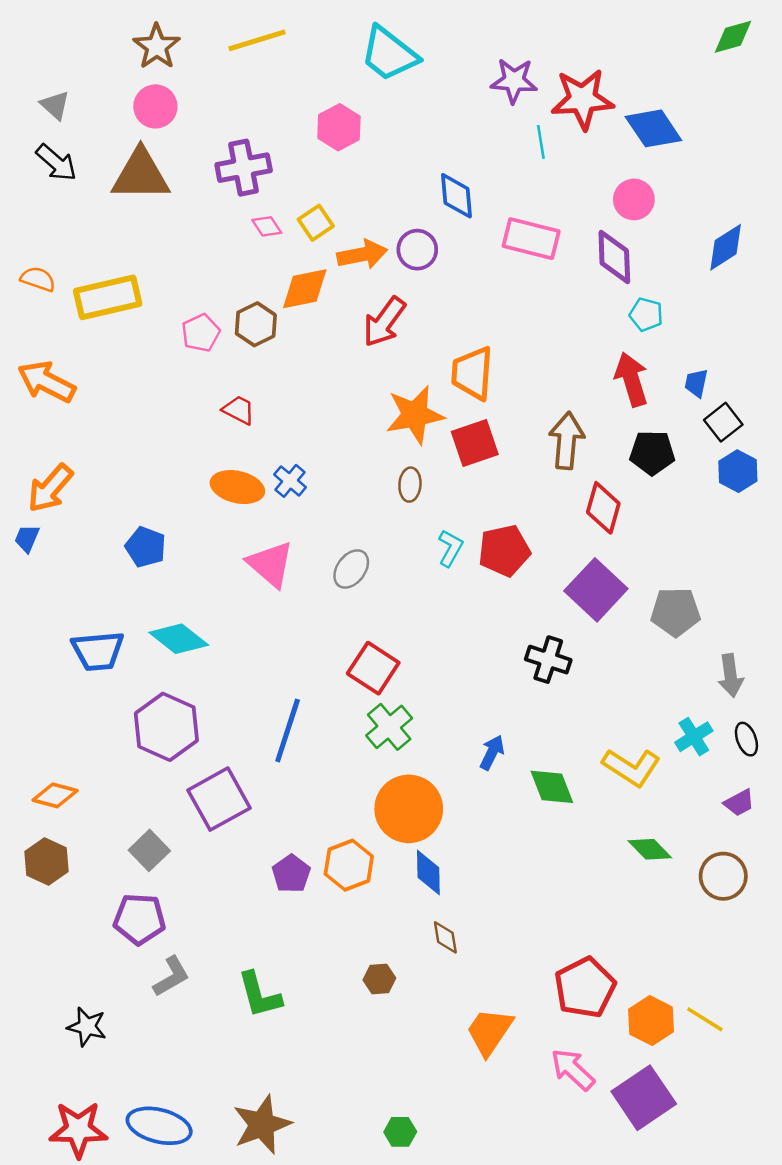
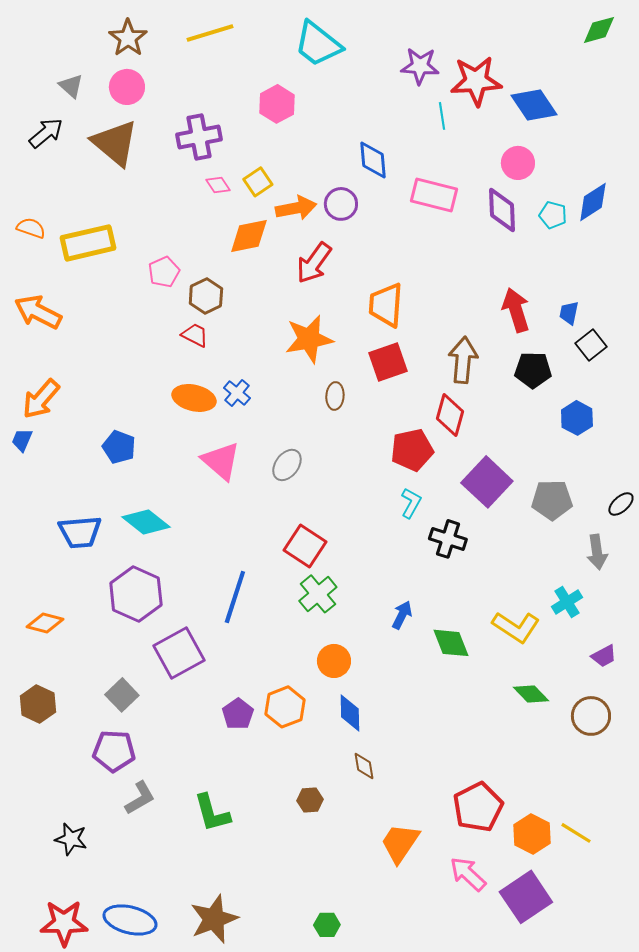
gray triangle: (55, 105) -> (71, 86), moved
black arrow: (56, 163) -> (46, 133), turned -81
brown triangle: (141, 175) -> (115, 143), turned 40
cyan pentagon: (646, 314) -> (553, 215), moved
brown hexagon: (256, 324) -> (206, 296), moved
orange star: (415, 415) -> (309, 339), moved
blue hexagon: (738, 471) -> (577, 418), moved
red diamond: (603, 508) -> (450, 415), moved
cyan L-shape: (450, 548) -> (411, 503), moved
black ellipse: (746, 739) -> (621, 504), moved, turned 68
orange diamond: (55, 795) -> (45, 623), moved
orange circle: (409, 809) -> (334, 661), size x0.6

